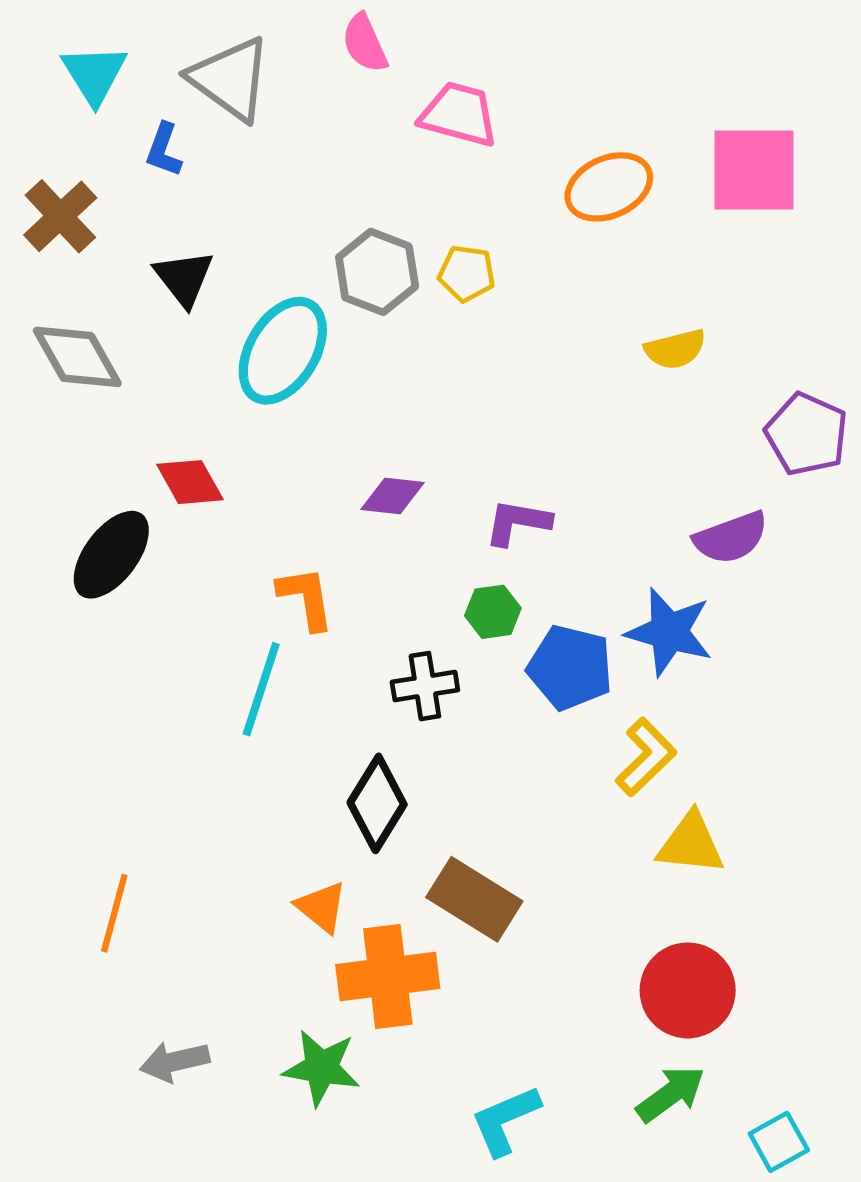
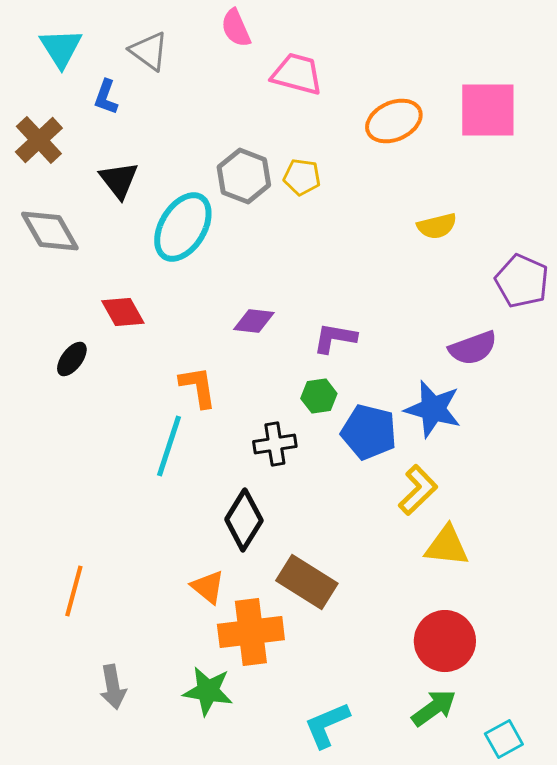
gray triangle: (230, 79) -> (149, 51), size x0.7
black ellipse: (111, 555) -> (72, 359), size x0.6
gray arrow: (175, 1062) -> (113, 687), turned -87

